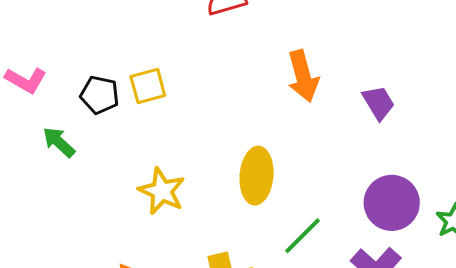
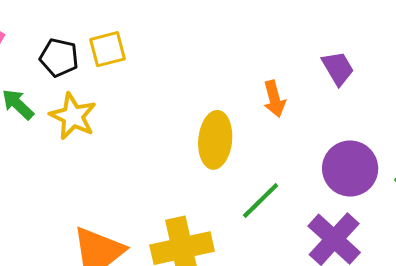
orange arrow: (303, 76) -> (274, 99), moved, size x0.7
yellow star: (162, 191) -> (73, 116), moved

